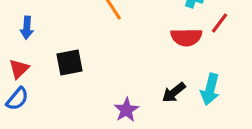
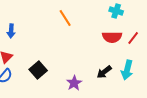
red line: (220, 23) -> (133, 38), moved
black square: (69, 62) -> (38, 70), moved, turned -30

